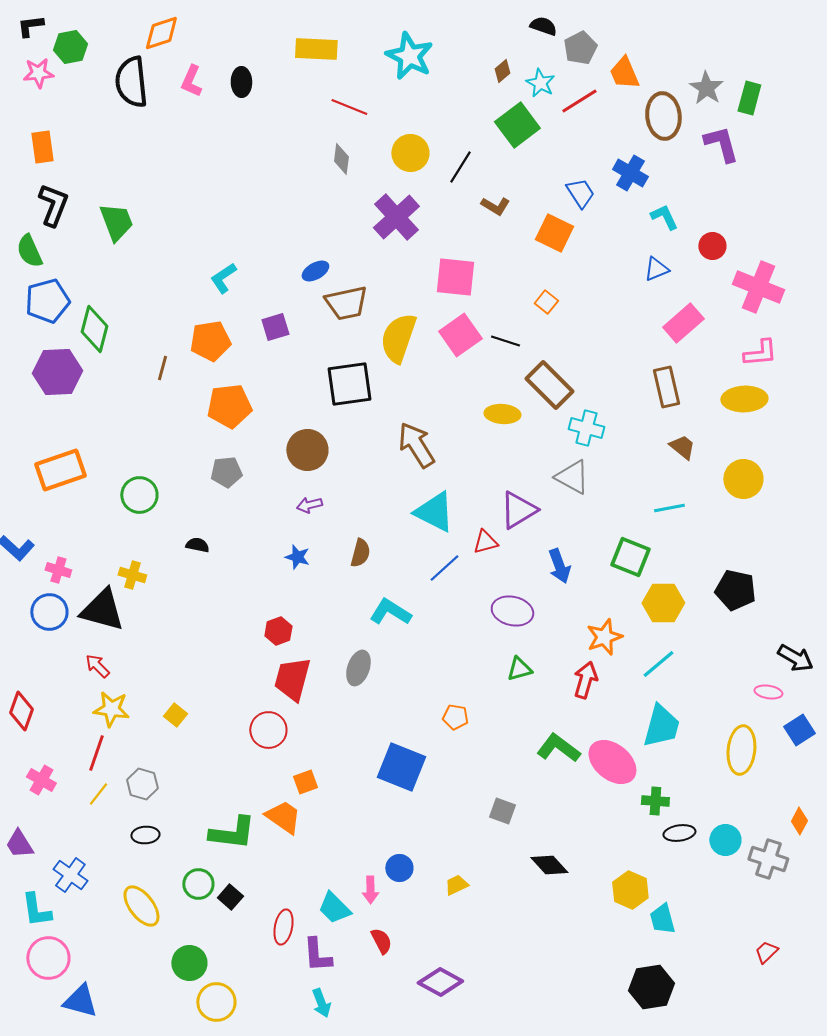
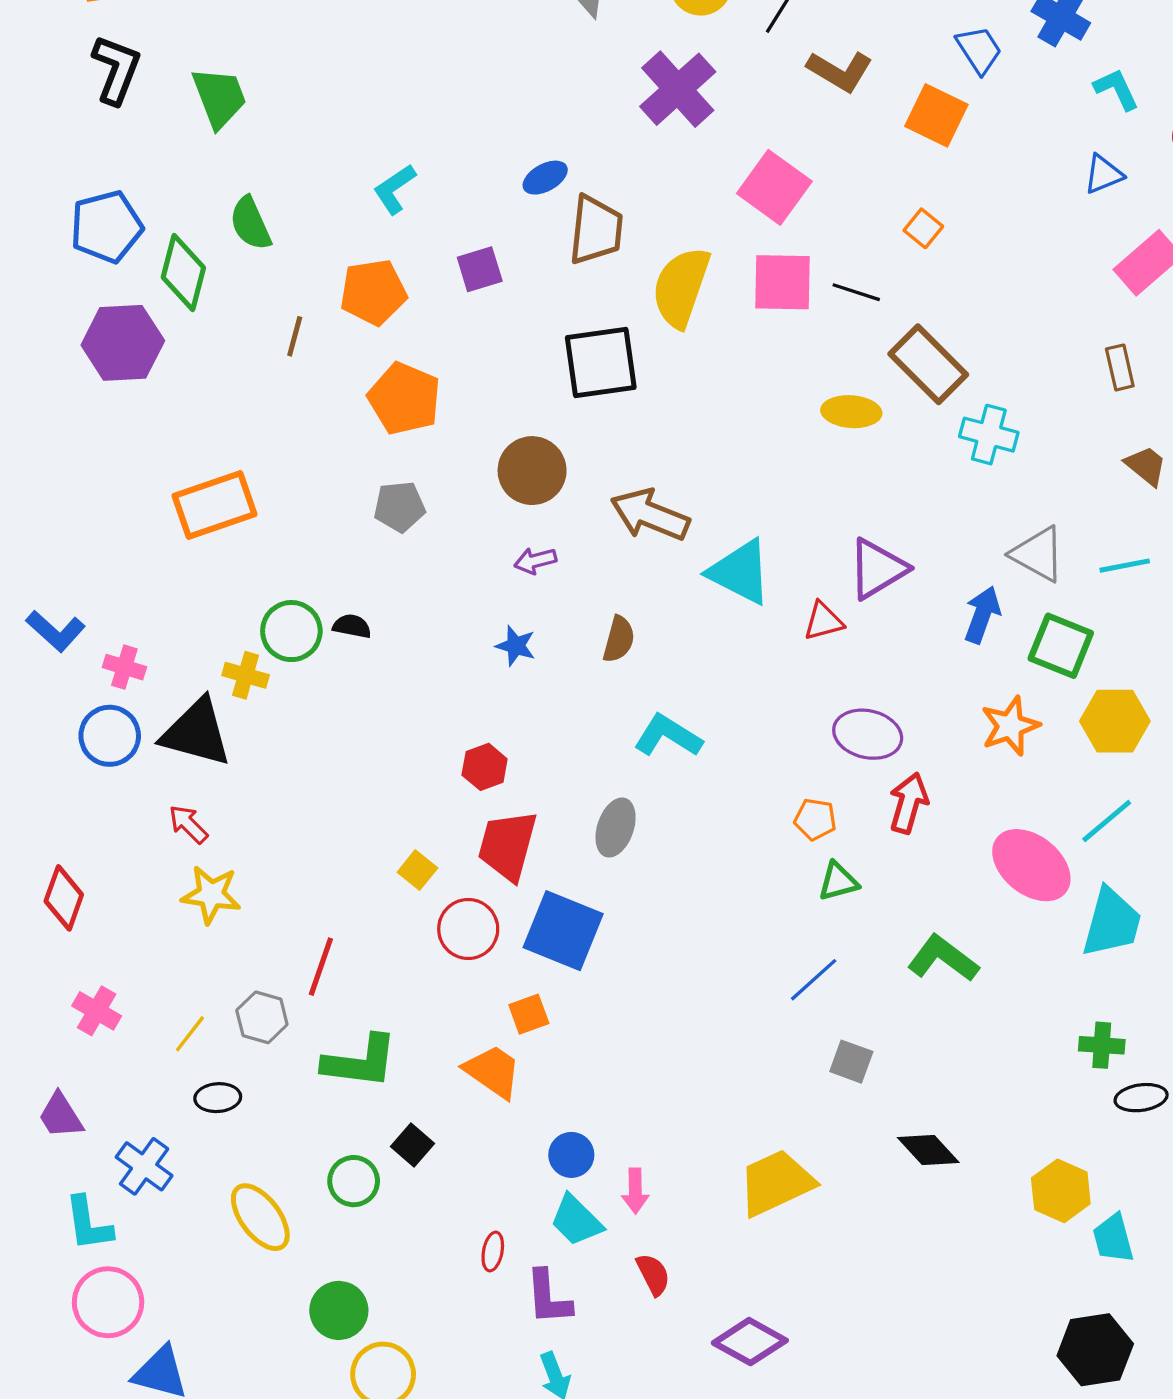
brown L-shape: (495, 206) -> (840, 71), size x1.4
green semicircle: (29, 251) -> (250, 223), moved
pink square: (455, 277) -> (774, 187), turned 30
brown trapezoid: (346, 303) -> (596, 230), turned -72
pink square: (460, 335) -> (783, 282), turned 36
brown rectangle: (666, 387) -> (1120, 367), size x0.7
orange pentagon: (229, 406) -> (404, 399), turned 30
brown arrow: (416, 445) -> (650, 515), moved, turned -36
orange rectangle: (60, 470) -> (214, 505), moved
gray triangle: (572, 477) -> (1038, 554), moved
green circle: (139, 495) -> (291, 631), moved
blue arrow: (559, 566) -> (982, 615), moved, turned -140
blue line: (444, 568) -> (814, 980), moved
orange star: (604, 637) -> (1010, 726), moved
green triangle: (519, 669) -> (838, 882), moved
red arrow: (585, 680) -> (909, 803), moved
yellow square: (175, 715) -> (417, 870), moved
orange pentagon: (455, 717) -> (815, 819), moved
red line: (96, 753) -> (321, 967), moved
pink ellipse: (612, 762) -> (1031, 865), moved
blue square: (401, 767) -> (563, 931), moved
green L-shape: (232, 833) -> (360, 1062), moved
black ellipse: (145, 835) -> (218, 1098), moved
blue circle: (399, 868) -> (571, 1155), moved
yellow trapezoid: (456, 885) -> (776, 1183), size x2.0
black square: (230, 897) -> (413, 1145), moved
red ellipse: (283, 927) -> (493, 1251), size x0.7

